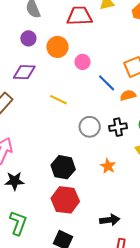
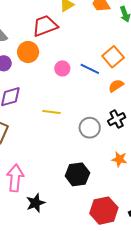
orange circle: (57, 47) -> (28, 52), moved
blue line: (107, 83) -> (90, 69), moved
red hexagon: (65, 200) -> (104, 211), moved

